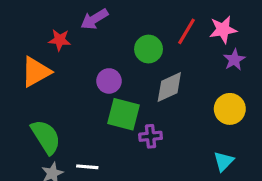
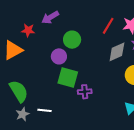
green circle: (149, 49) -> (72, 40), moved
gray diamond: (169, 87) -> (117, 52), moved

